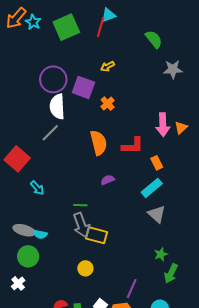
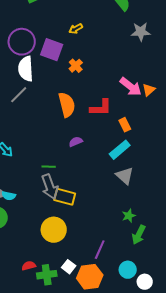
pink arrow: (163, 125) -> (131, 87), turned -50
yellow circle: (85, 268) -> (54, 230), size x1.6

